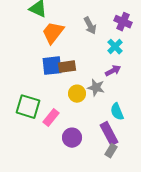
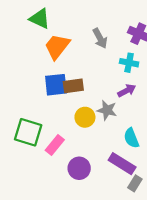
cyan cross: (115, 47) -> (129, 63), turned -35
purple rectangle: (109, 134) -> (122, 164), turned -30
gray rectangle: (111, 151) -> (135, 183), moved

